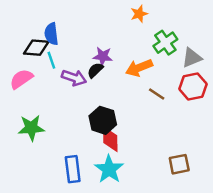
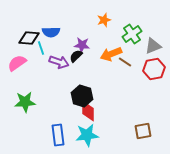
orange star: (139, 14) -> (104, 20), moved
blue semicircle: (51, 34) -> (51, 32), moved, turned -84
brown line: (157, 94) -> (125, 62), moved
cyan star: (109, 169) -> (87, 135), turned 30

